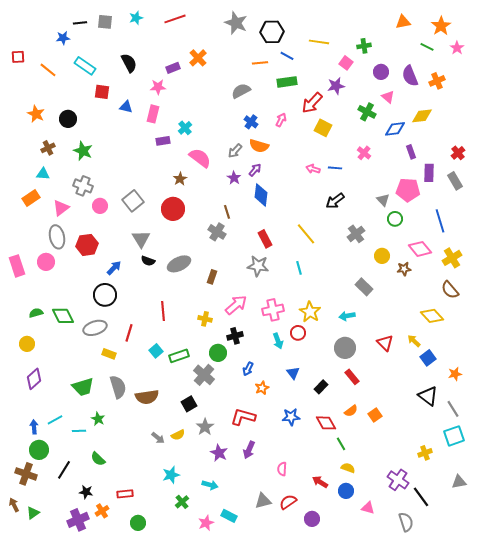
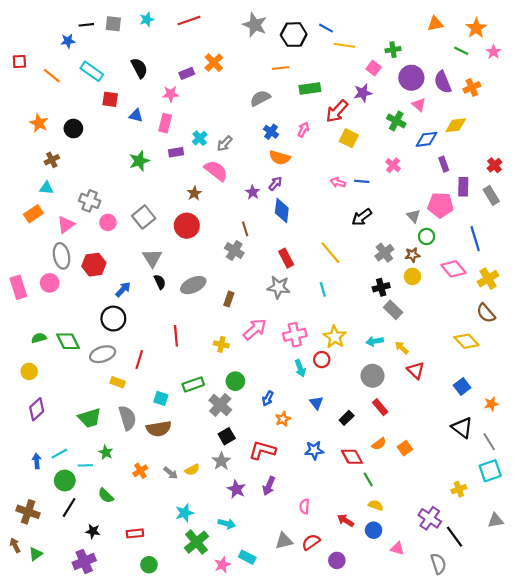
blue line: (287, 56) -> (326, 28), moved
purple circle: (381, 72) -> (411, 78), size x1.5
green star: (83, 151) -> (139, 161), moved, turned 30
gray arrow: (235, 151) -> (225, 144), moved
black semicircle: (148, 261) -> (160, 282), turned -136
brown star: (404, 269) -> (412, 255), moved
black cross: (235, 336) -> (381, 287), moved
yellow arrow: (414, 341) -> (402, 348), moved
cyan square: (156, 351) -> (161, 398), moved, turned -32
black square: (189, 404) -> (227, 436), moved
green circle: (39, 450) -> (65, 481), moved
green cross: (182, 502) -> (196, 542), size x1.6
orange cross: (102, 511) -> (140, 471), moved

